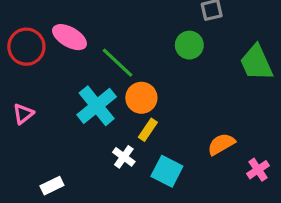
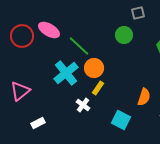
pink triangle: (23, 114) -> (20, 91), moved, size x1.5
orange semicircle: (221, 144) -> (144, 97), turned 138
cyan square: (167, 171) -> (121, 120), moved

